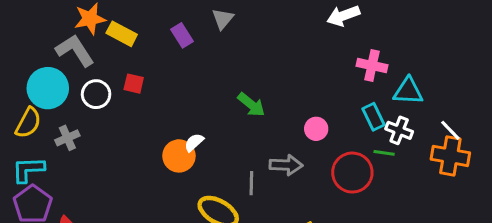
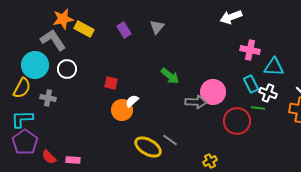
gray triangle: (223, 19) -> (157, 27), moved
red square: (134, 84) -> (111, 83), moved
pink circle: (316, 129) -> (213, 92), size x1.6
gray cross: (67, 138) -> (48, 98), turned 35
gray arrow: (286, 165) -> (196, 102), moved
gray line: (251, 183) -> (170, 140), moved, turned -56

